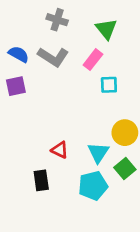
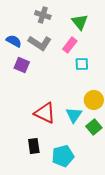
purple square: (16, 86) -> (22, 65), moved, turned 35
red triangle: (60, 150) -> (45, 113), size x1.6
black rectangle: (41, 180) -> (34, 146), moved
cyan pentagon: (93, 186) -> (63, 156), moved

